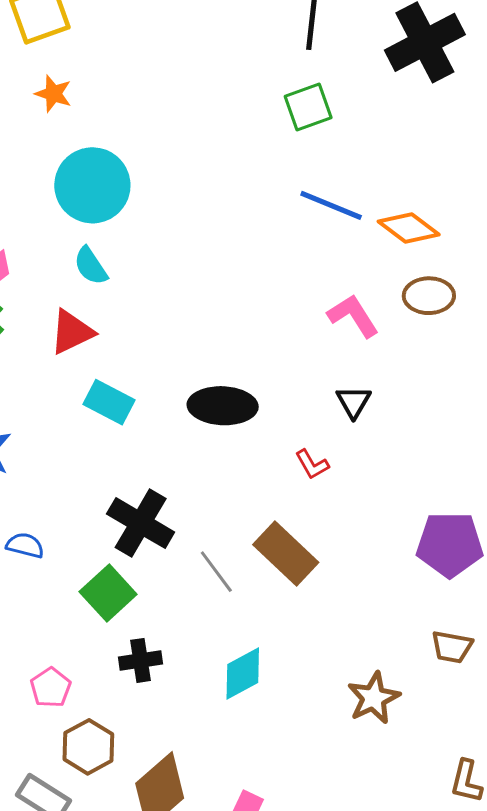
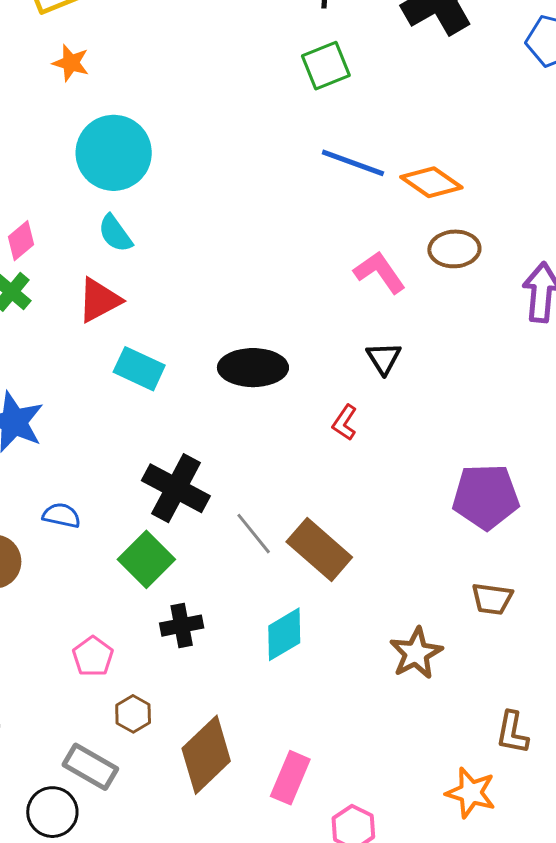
red L-shape: (312, 464) -> (345, 422), turned 66
brown rectangle: (286, 554) -> (319, 549), moved
brown hexagon: (88, 747) -> (133, 714), size x0.7

